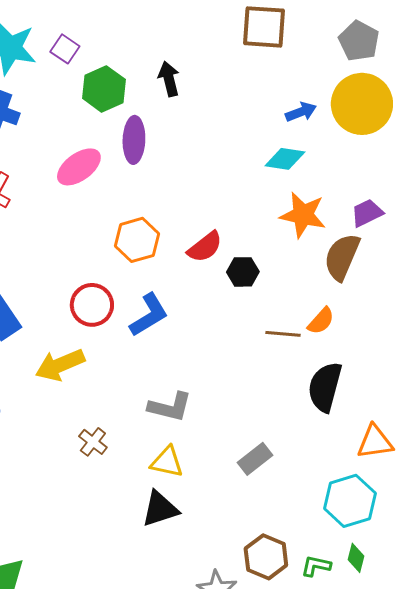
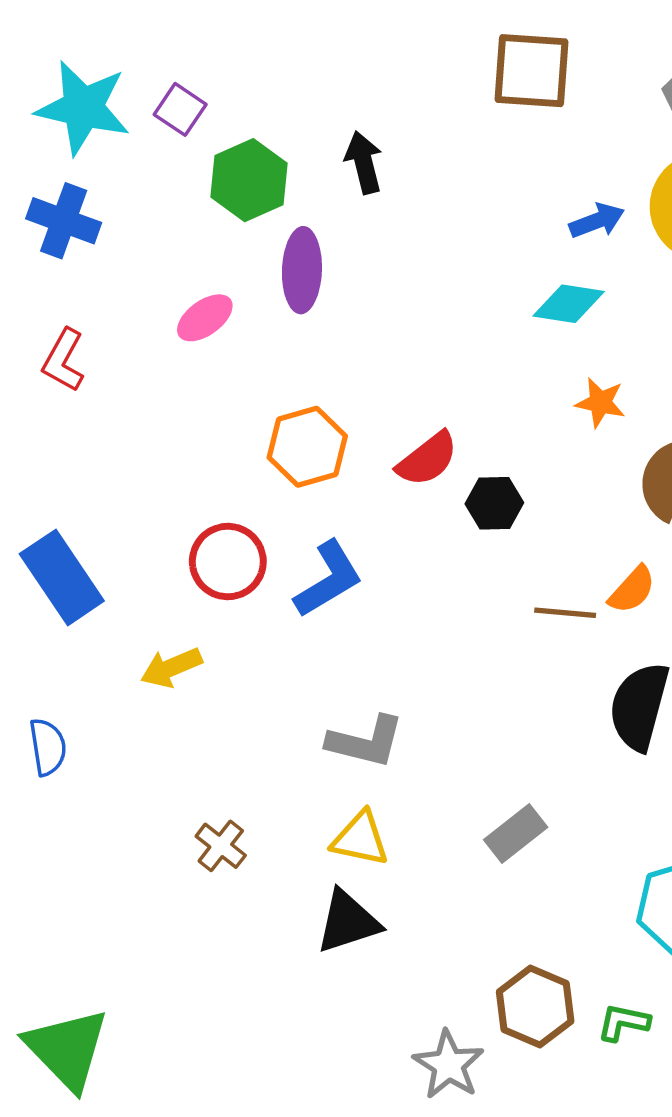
pink ellipse: (79, 167) -> (205, 318), size x0.7
orange star: (303, 215) -> (600, 403), size x0.6
yellow arrow: (60, 365) -> (171, 667), size x0.7
brown cross: (93, 442) -> (221, 846), moved

